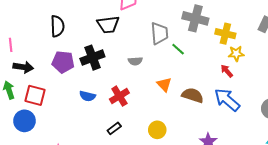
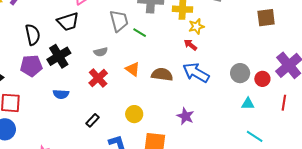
black semicircle: (57, 26) -> (33, 35), moved
red cross: (119, 96) -> (98, 78), moved

